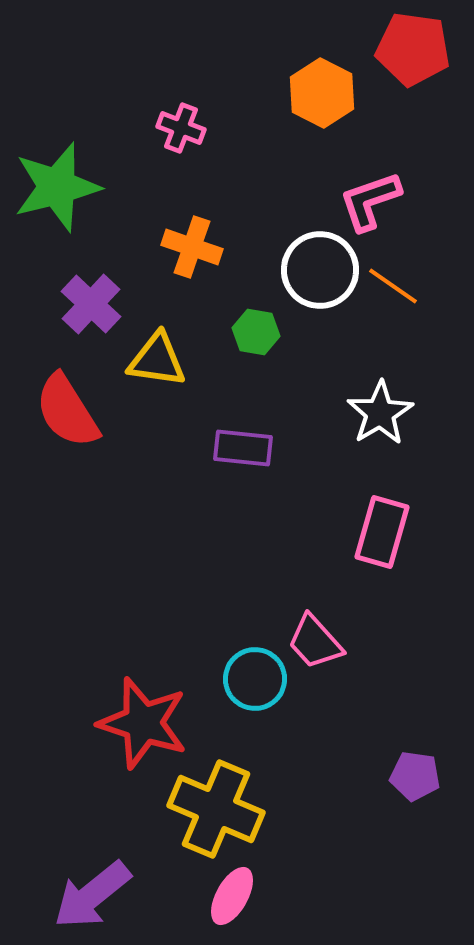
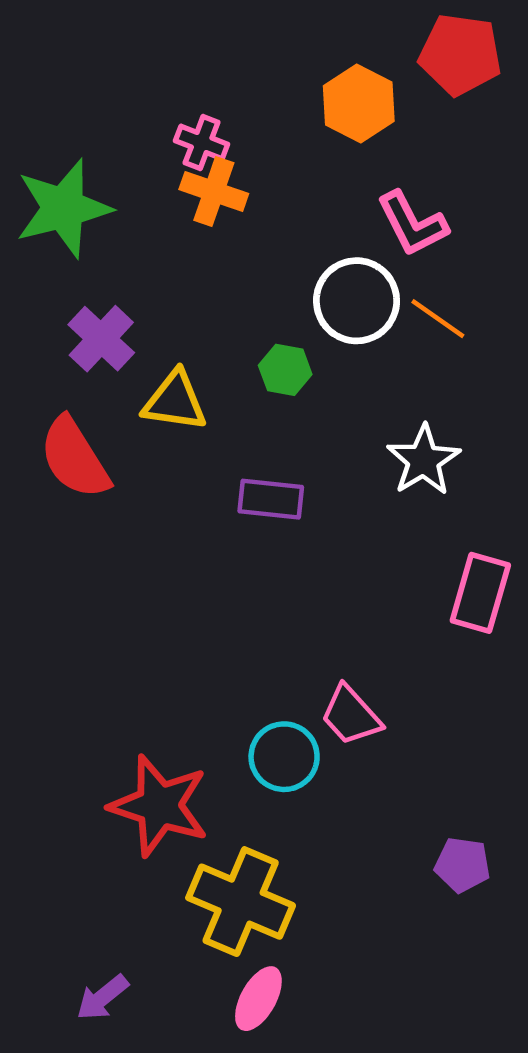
pink L-shape: (370, 201) -> (412, 224), turned -98
orange cross: (192, 247) -> (214, 192), moved
pink rectangle: (382, 532) -> (480, 593), moved
purple arrow: (92, 895) -> (102, 997), size x0.6

